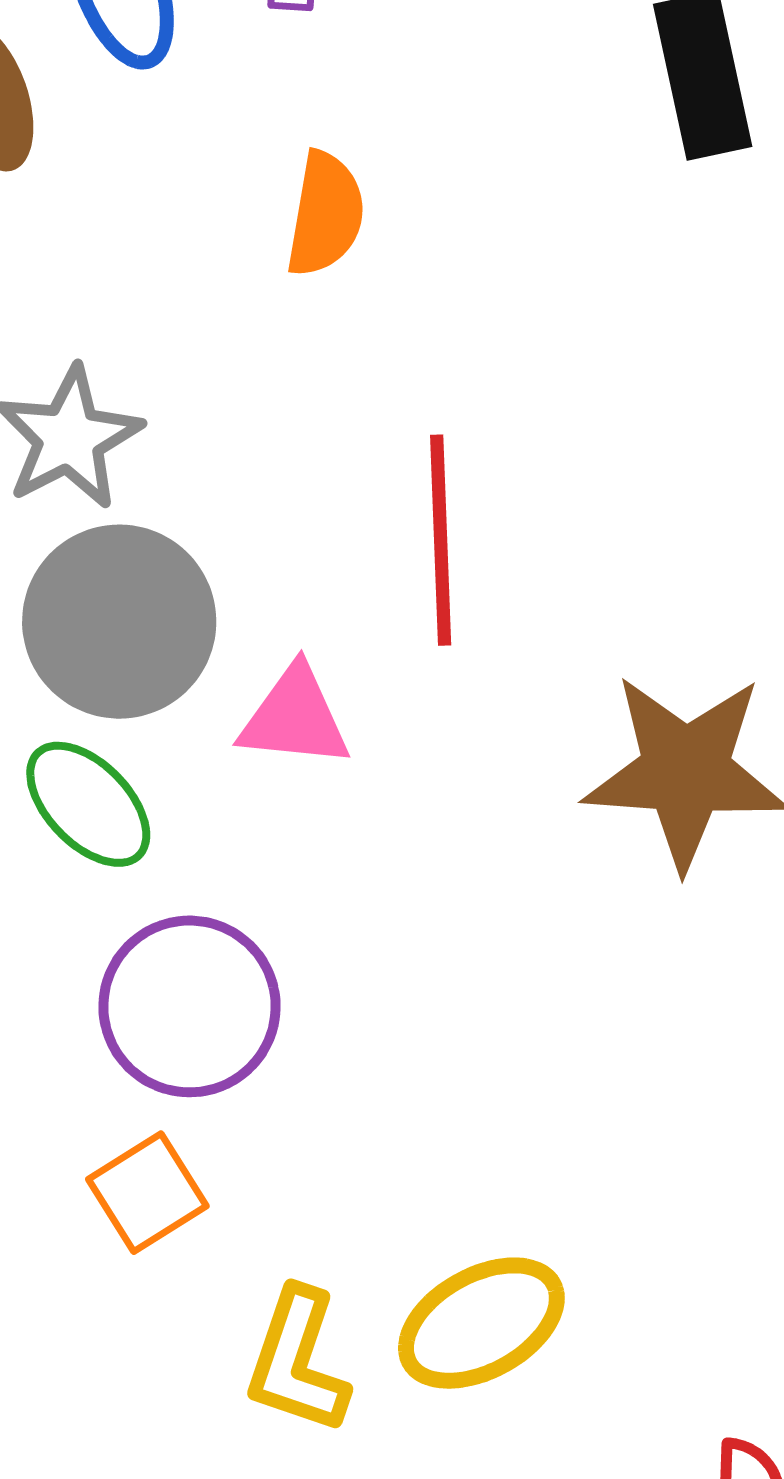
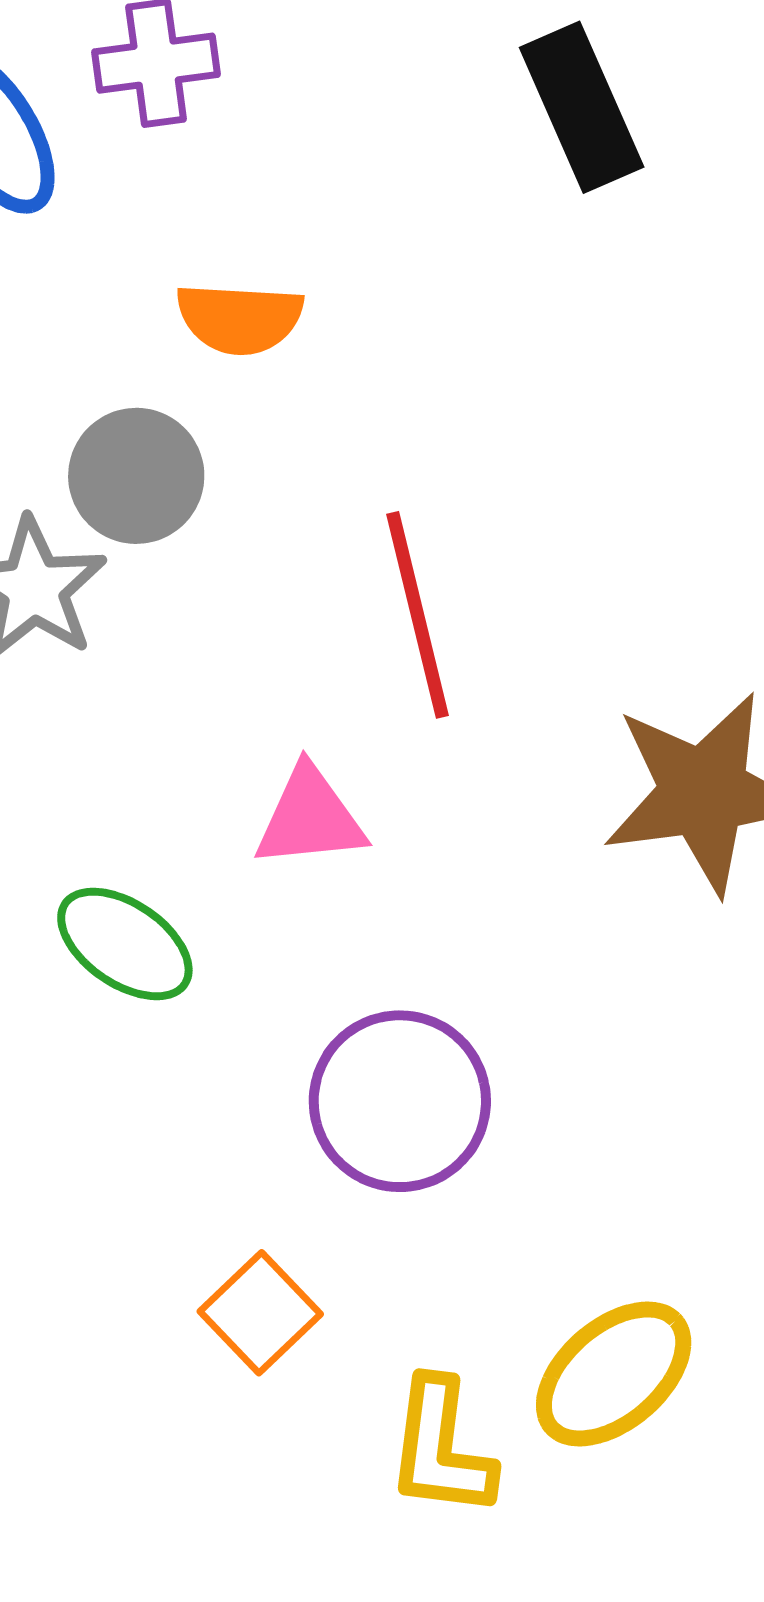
orange semicircle: (325, 214) -> (240, 318), turned 95
gray circle: (119, 622) -> (136, 476), moved, size x0.7
purple circle: (190, 1006) -> (400, 1101), moved

